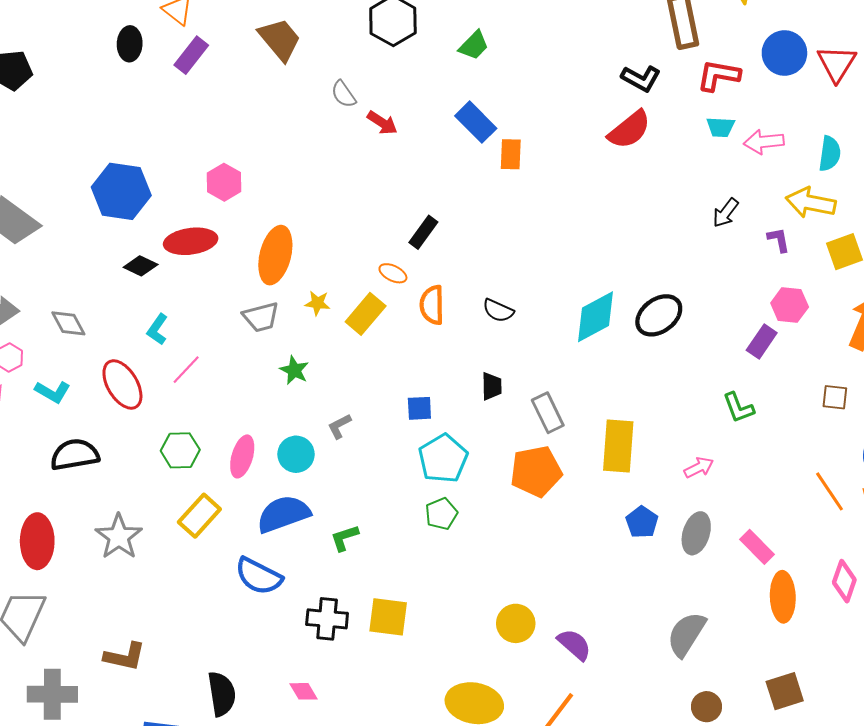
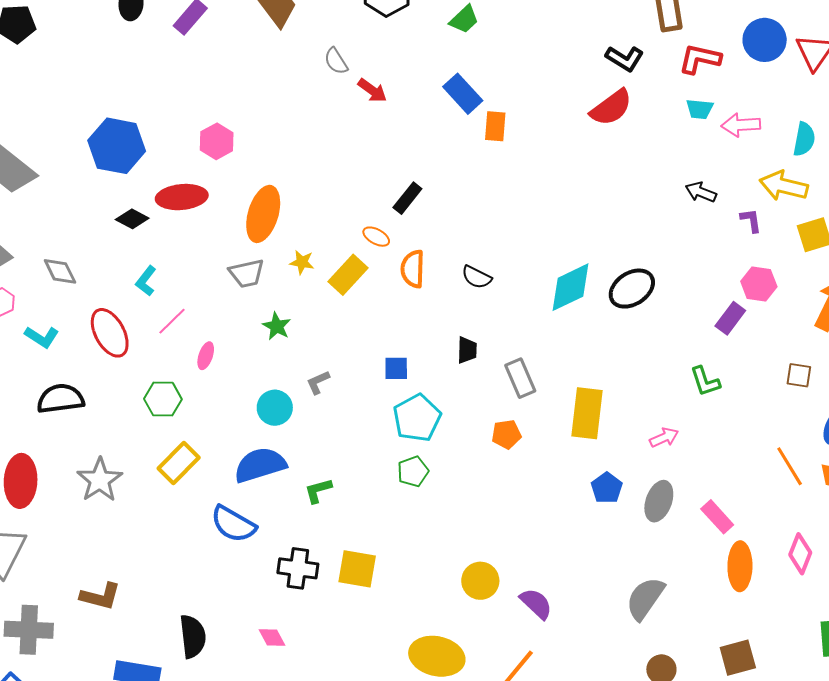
black arrow: (726, 213) -> (701, 192), turned 72
pink ellipse: (242, 456) -> (206, 356), moved, size x0.7
orange pentagon: (536, 471) -> (506, 434), size x0.6

